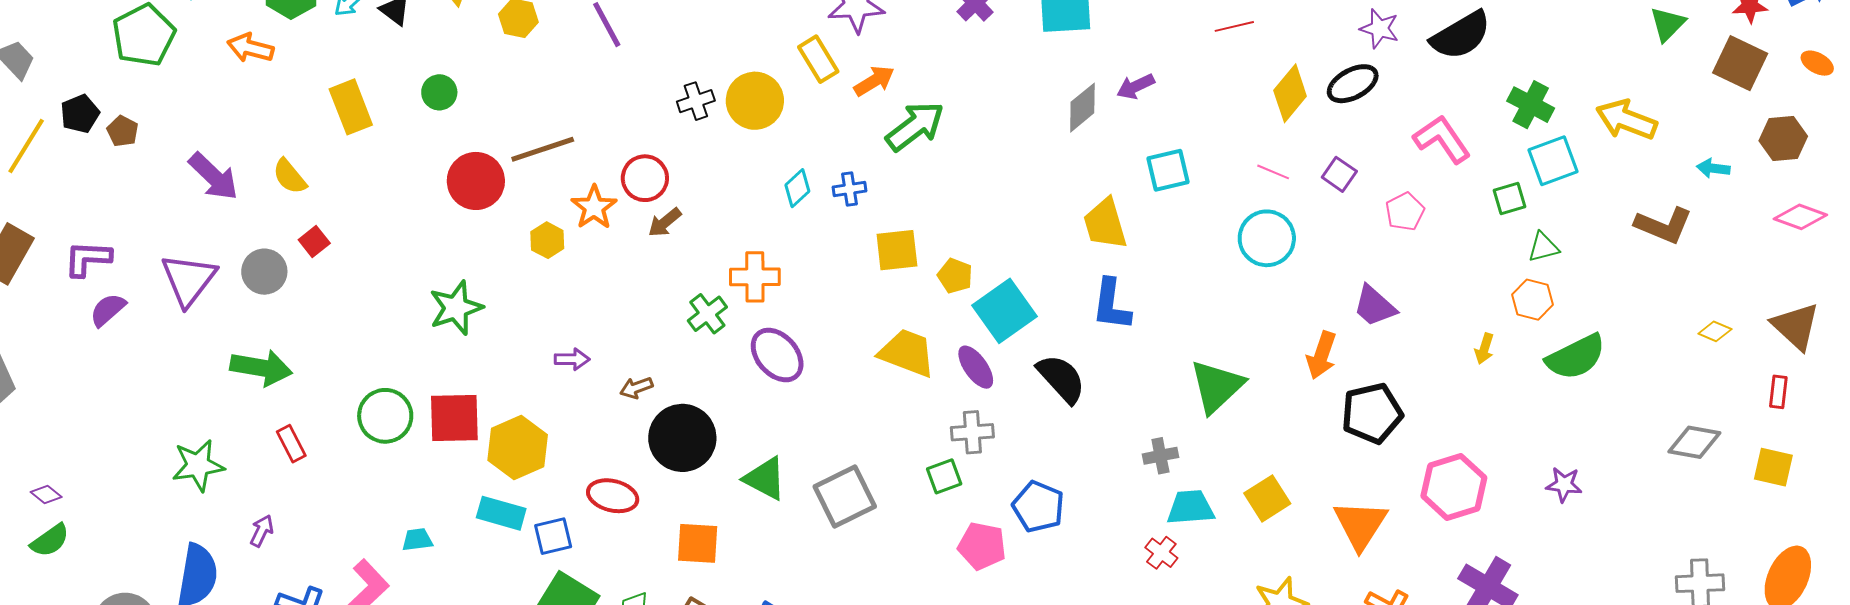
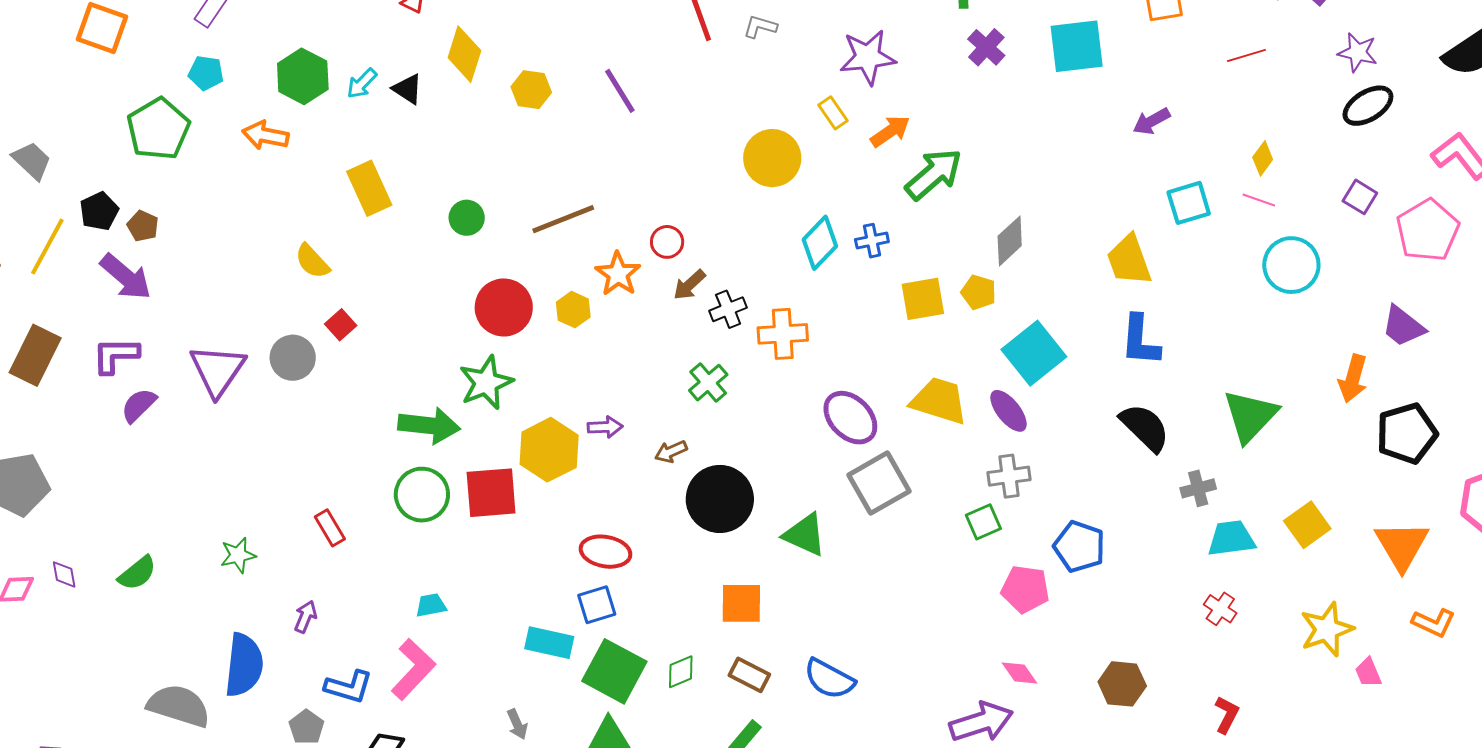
purple star: (1379, 29) -> (1358, 52), moved
yellow rectangle: (818, 59) -> (833, 113), size x0.7
green circle: (439, 92) -> (467, 218), moved
yellow diamond: (1290, 93) -> (1263, 158), moved, size x0.6
black cross: (696, 101) -> (728, 309), moved
gray diamond: (1082, 108) -> (1010, 241), moved
pink line: (1273, 172) -> (1259, 200), moved
purple arrow: (213, 177) -> (126, 277), moved
red circle: (645, 178) -> (667, 242), size x0.7
red circle: (476, 181) -> (504, 307), moved
cyan diamond: (797, 188) -> (820, 243), size x1.4
pink pentagon: (1405, 212) -> (1428, 230), size x1.6
yellow pentagon: (955, 276) -> (979, 292), moved
green cross: (707, 314) -> (708, 383), moved
purple ellipse: (777, 355) -> (850, 418), moved
green arrow: (261, 368) -> (429, 425), moved
black semicircle: (1061, 379) -> (1145, 427), moved
yellow hexagon: (518, 448) -> (549, 450), moved
green star: (198, 465) -> (238, 555), size x0.7
purple diamond: (46, 494) -> (64, 574), moved, turned 44
red ellipse: (613, 496) -> (605, 552), moved
gray square: (845, 496) -> (879, 483), moved
cyan rectangle: (501, 513) -> (549, 643), moved
green semicircle: (50, 540) -> (137, 573), moved
cyan trapezoid: (417, 540) -> (431, 605), moved
red cross: (1161, 553) -> (1220, 609), moved

